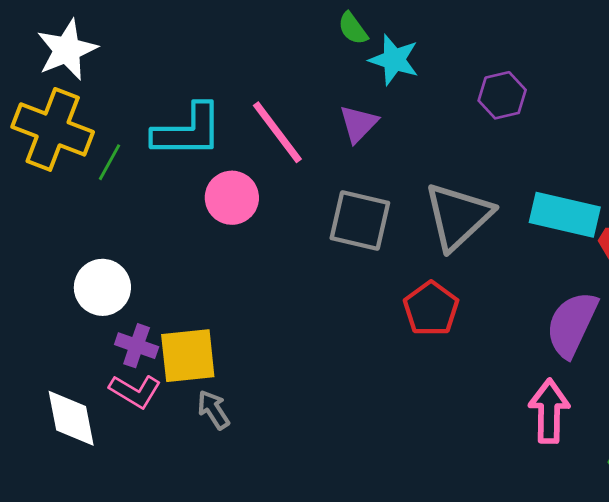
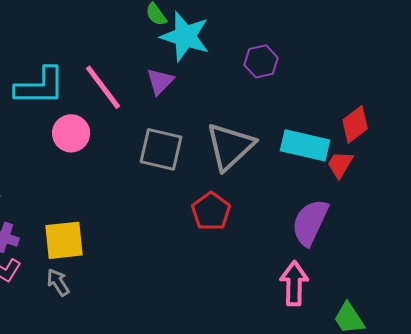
cyan star: (394, 60) -> (185, 36), size x1.4
yellow square: (188, 356) -> (64, 240), moved

